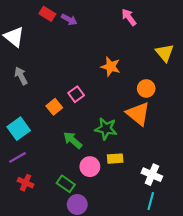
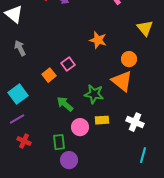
white cross: (152, 175) -> (135, 122), moved
green rectangle: (66, 184) -> (59, 142), turned 49
cyan line: (151, 201) -> (143, 155), moved

